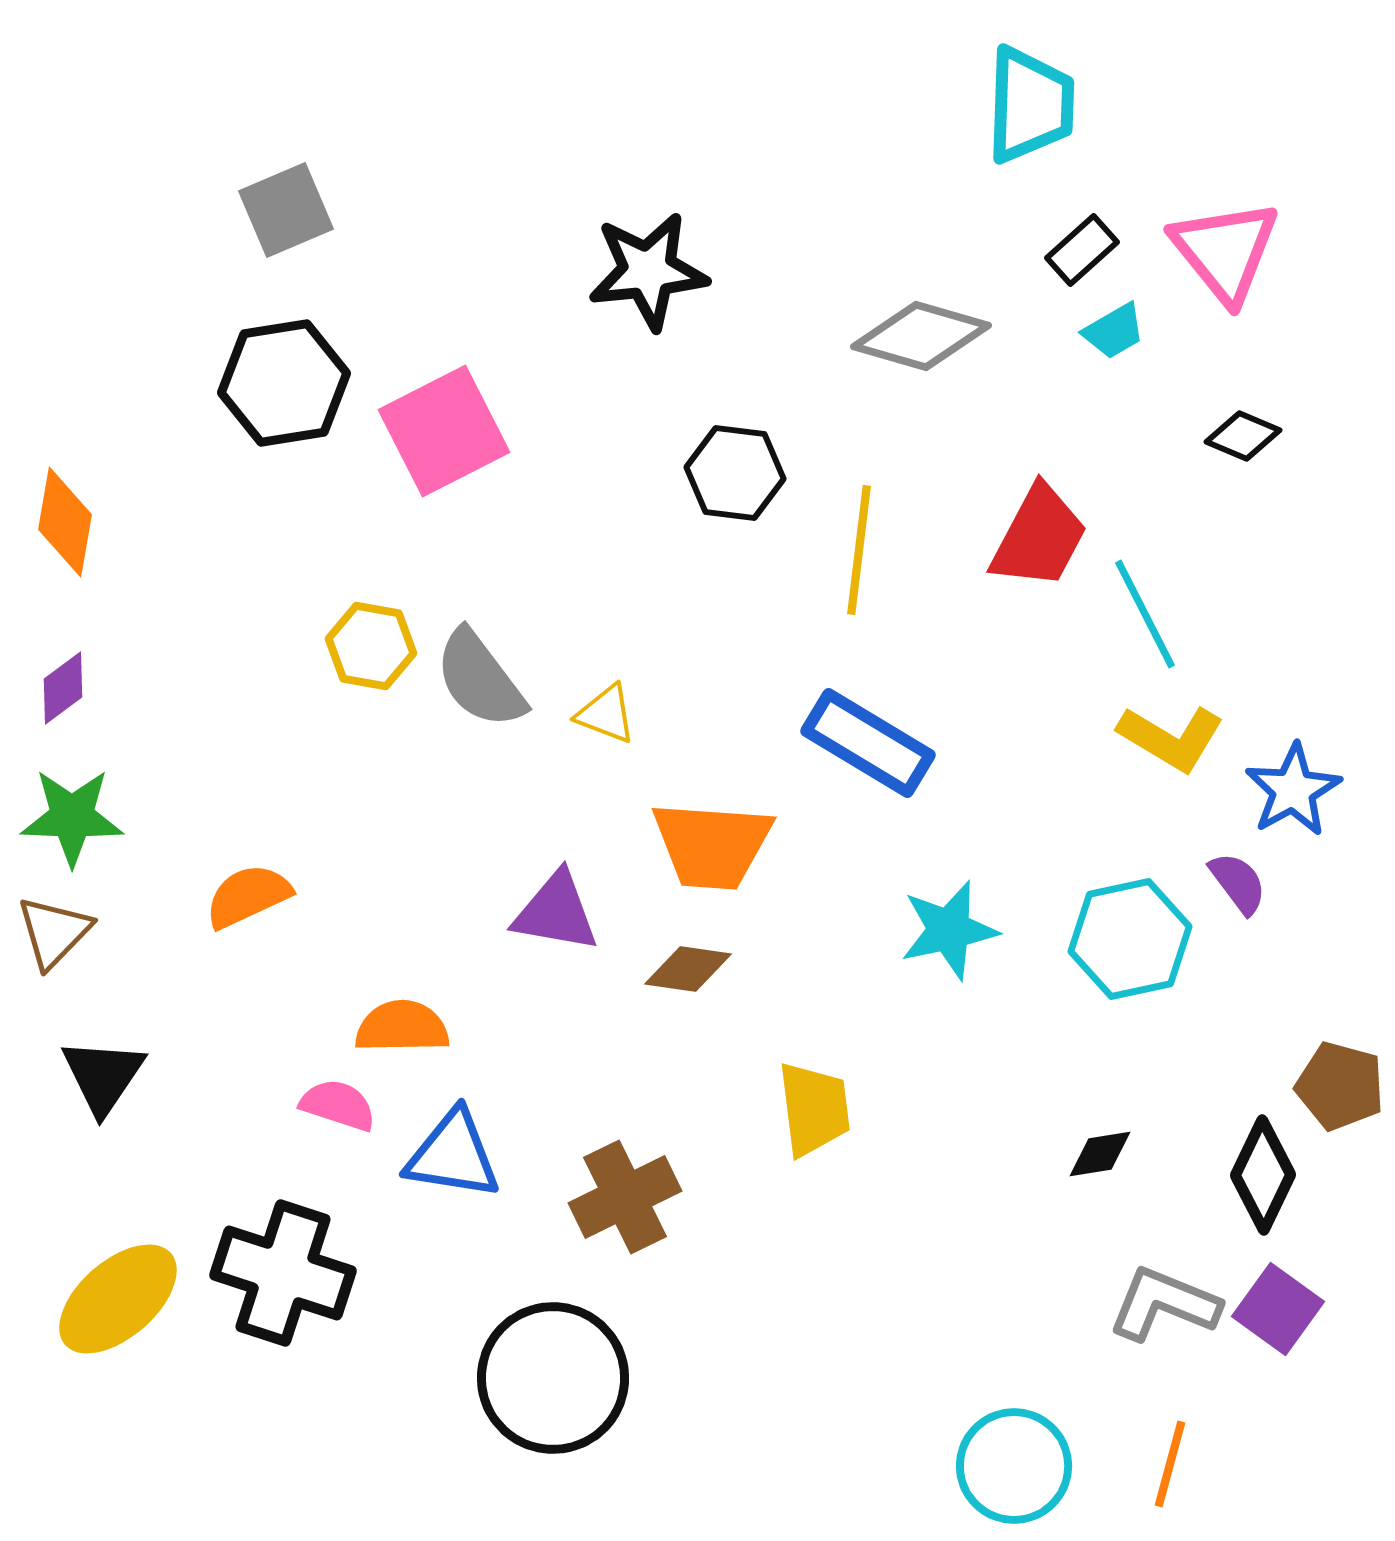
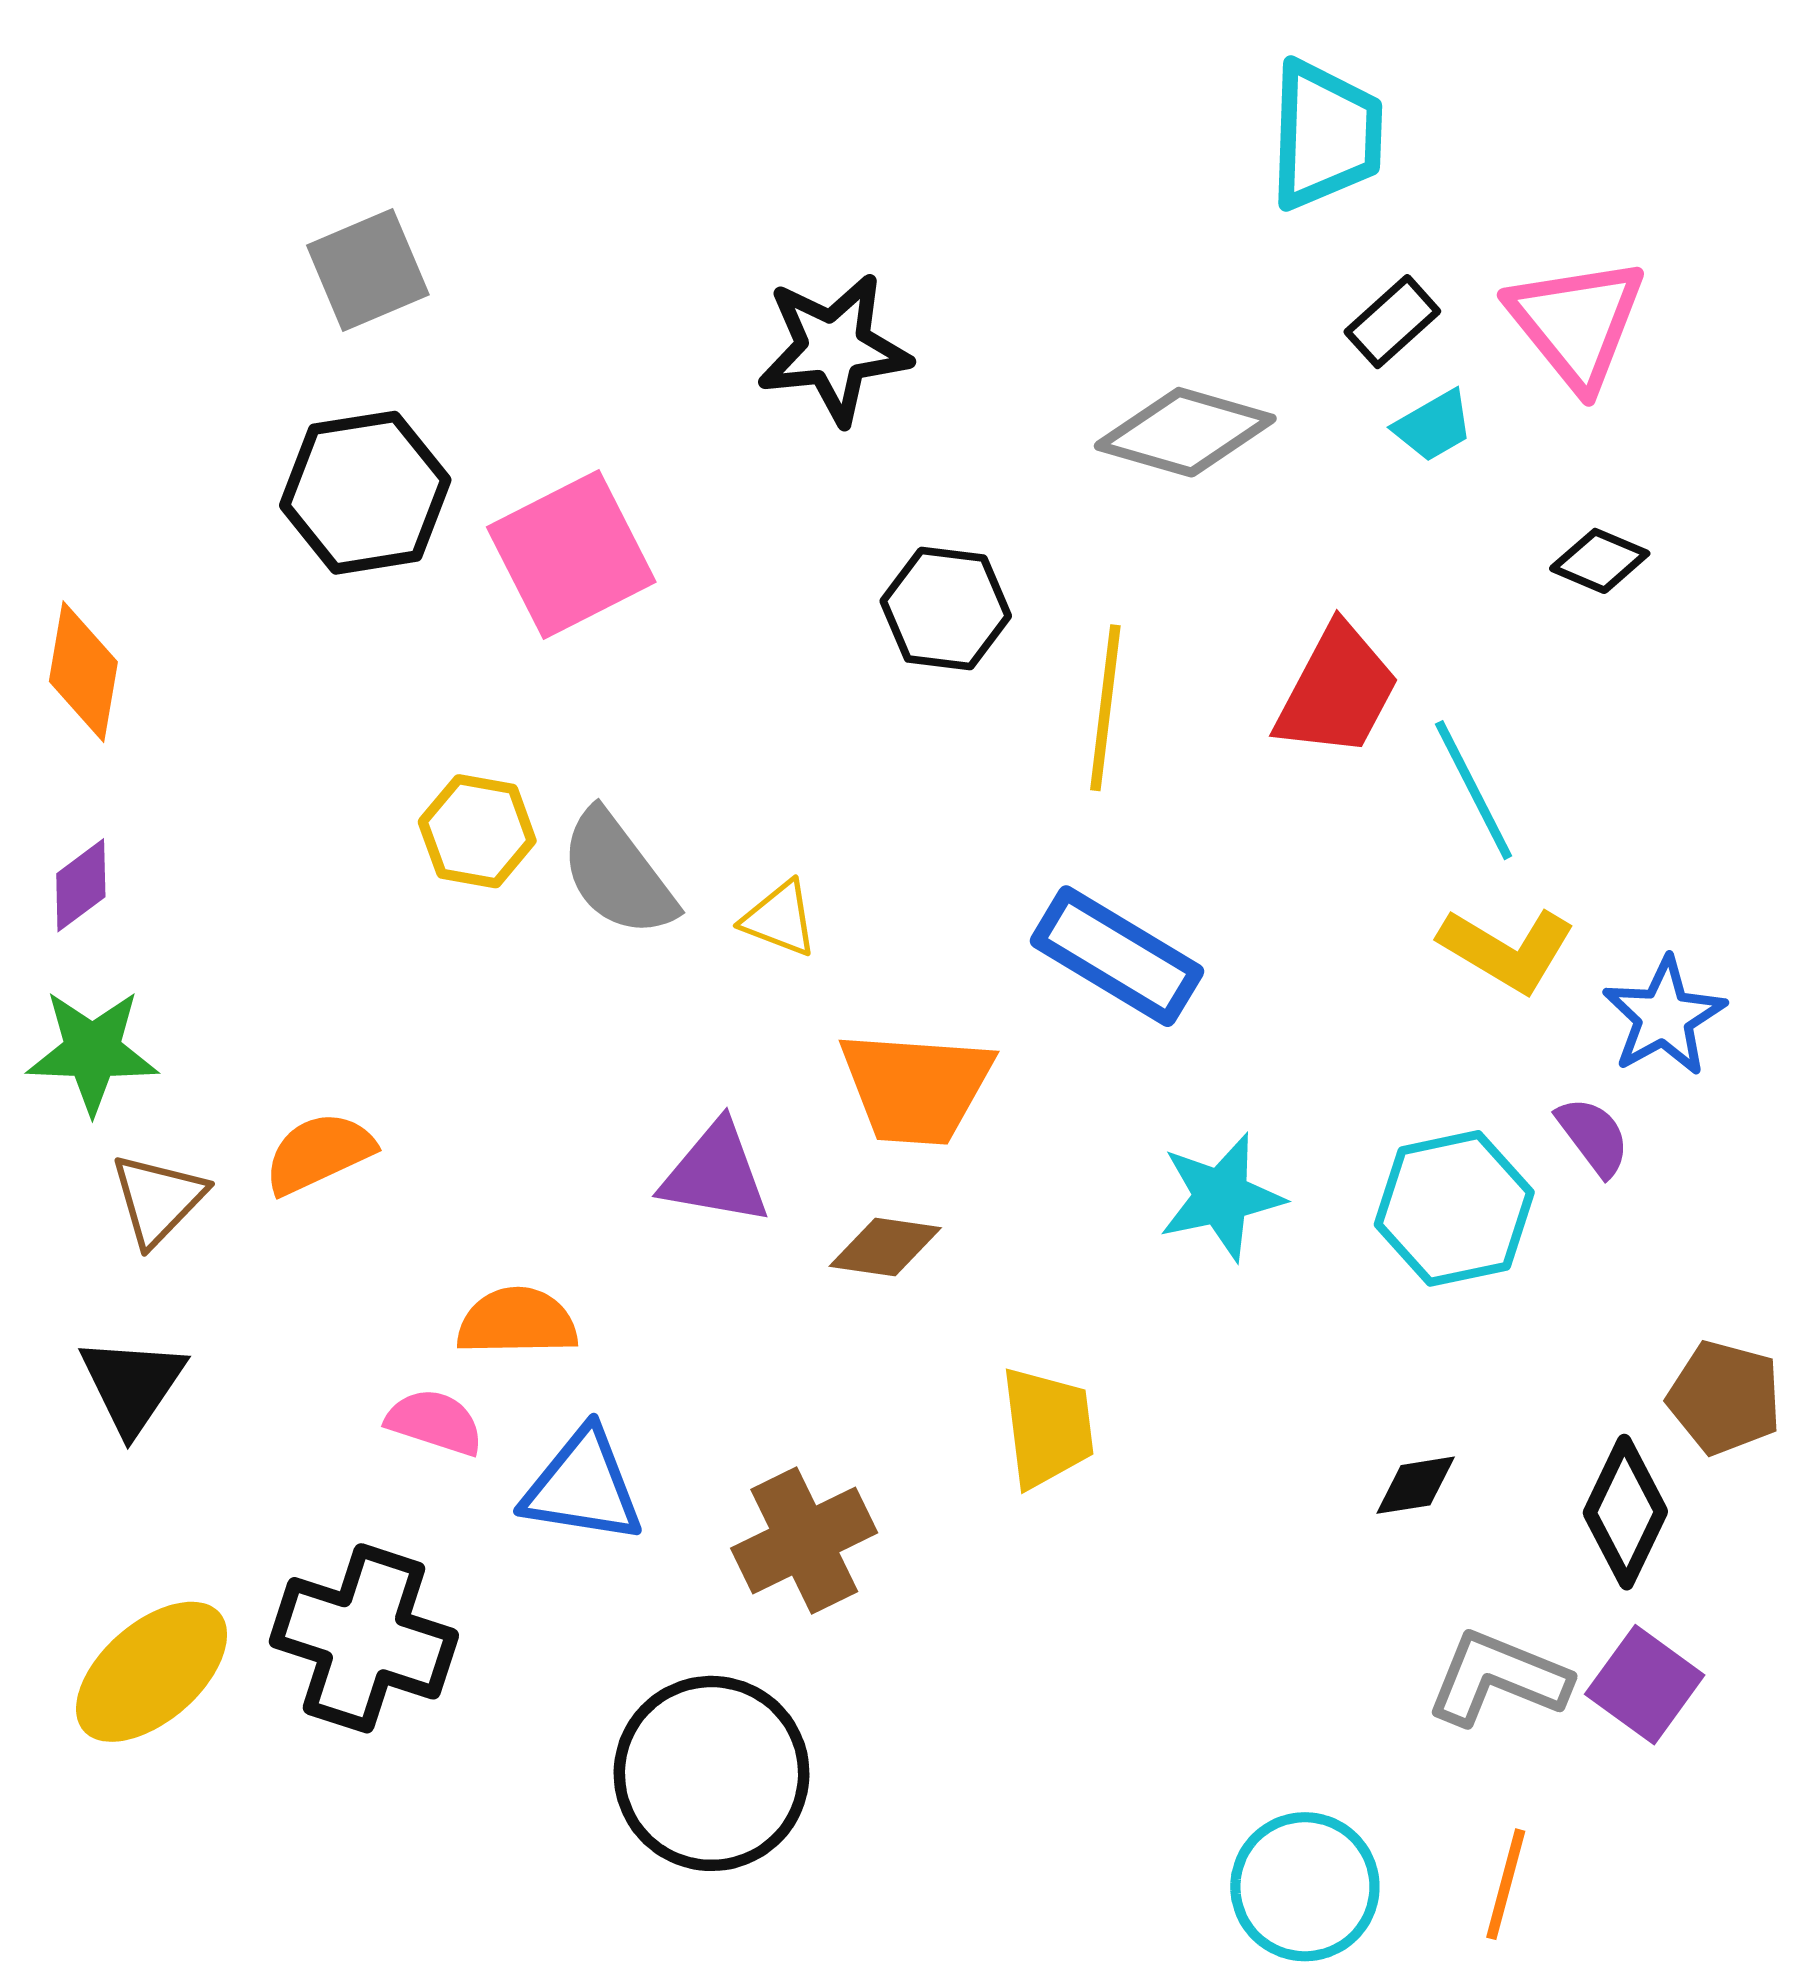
brown triangle: (54, 932) -> (158, 1199), moved

